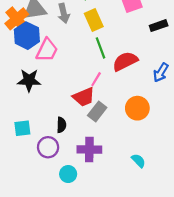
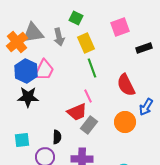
blue hexagon: (27, 36) -> (26, 71), moved
red semicircle: (125, 61) -> (126, 85), moved, turned -90
blue arrow: (161, 72) -> (146, 107), moved
pink line: (96, 79) -> (88, 96), turned -56

